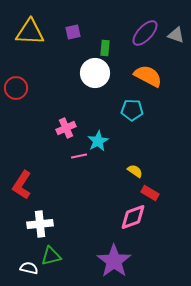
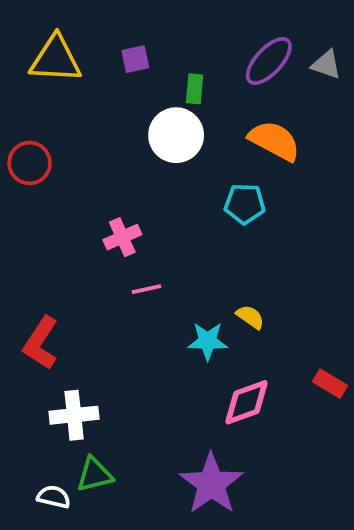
cyan star: (98, 141) -> (208, 341), moved, turned 30
red rectangle: (150, 193) -> (330, 384), moved

